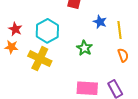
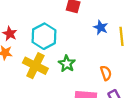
green star: (84, 48) -> (67, 64), moved
orange semicircle: (123, 55) -> (106, 73), moved

